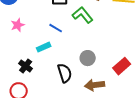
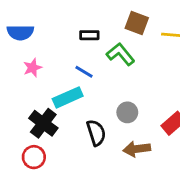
cyan rectangle: (44, 47) -> (68, 97), size x1.5
black cross: (26, 66) -> (43, 123), size x1.5

